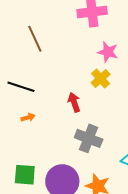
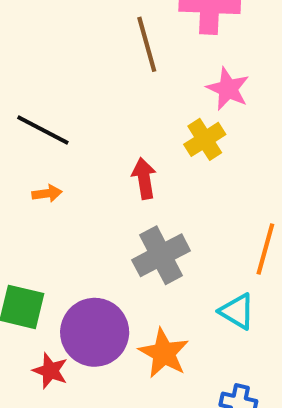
brown line: (35, 39) -> (147, 44), moved
gray cross: (89, 138) -> (161, 255), turned 32

